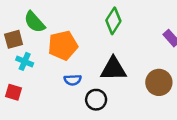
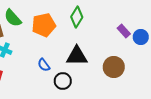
orange pentagon: (63, 45) -> (44, 25), moved
blue semicircle: (73, 80) -> (44, 65), turned 56

